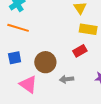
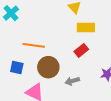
orange line: (18, 28) -> (34, 45), moved
blue square: (15, 58) -> (17, 67), turned 32

